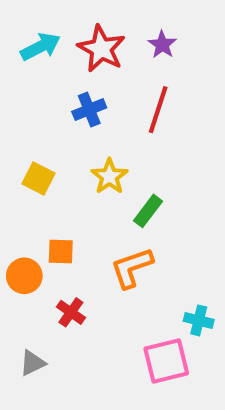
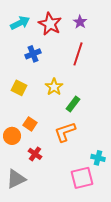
blue cross: (89, 110) -> (33, 54), moved
orange square: (61, 251) -> (30, 124), turned 32
gray triangle: (32, 363) -> (16, 179), size x1.5

